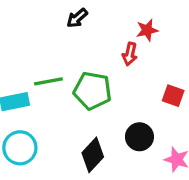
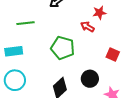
red arrow: (130, 54) -> (88, 27), turned 104
green line: (48, 81) -> (25, 23), moved

